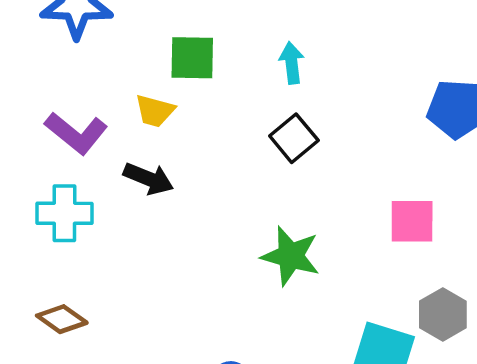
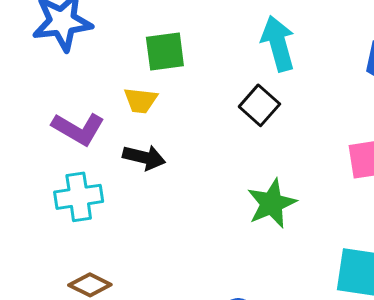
cyan arrow: (292, 63) -> (278, 44), moved, size x1.6
green star: (291, 256) -> (272, 203), turned -30

